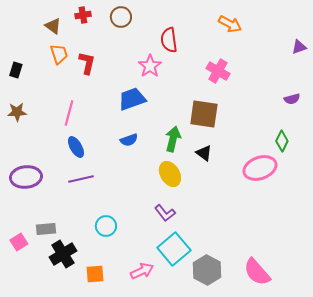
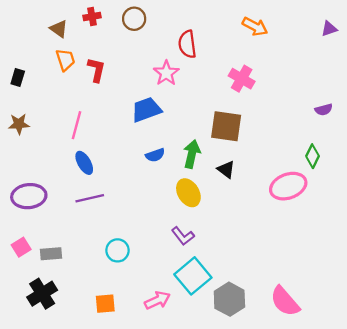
purple triangle: (299, 47) -> (329, 29), moved
blue semicircle: (129, 140) -> (155, 155), moved
pink square: (19, 242) -> (21, 247), moved
black cross: (63, 254) -> (42, 294), moved

